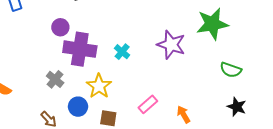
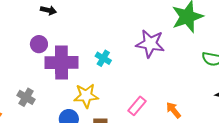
gray cross: (55, 79) -> (26, 97), moved
yellow star: (99, 86) -> (86, 96), turned -30

